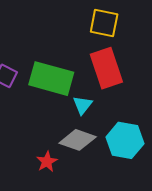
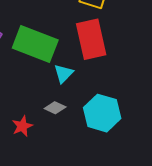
gray diamond: (78, 140) -> (55, 108), size x0.6

